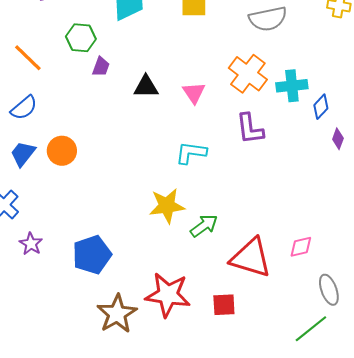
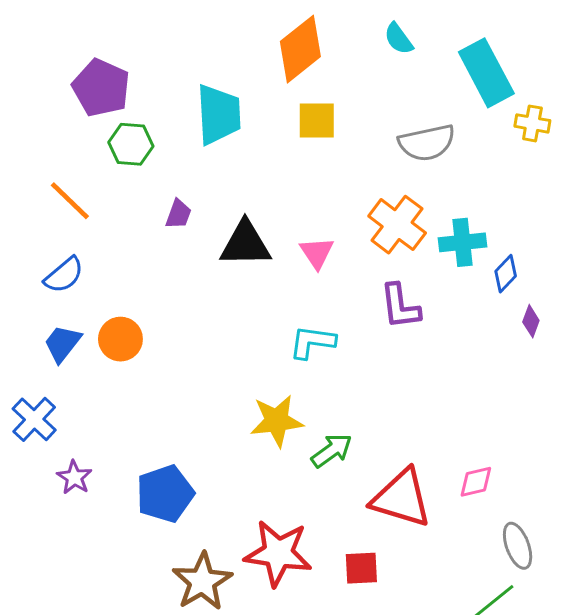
green hexagon: (81, 38) -> (131, 144), moved
black triangle: (146, 87) -> (245, 244), size x1.4

